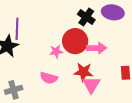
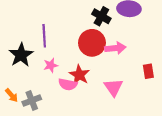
purple line: (17, 29) -> (44, 36), moved
pink star: (56, 51) -> (51, 65), moved
red star: (83, 72) -> (79, 75), moved, turned 30

